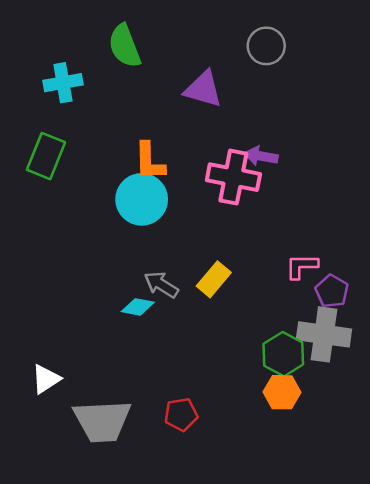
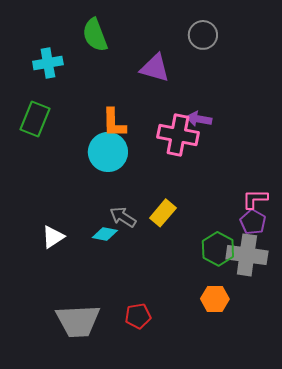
pink L-shape: (302, 266) -> (255, 199), moved
green hexagon: (283, 354) -> (218, 249), moved
white triangle: (46, 379) -> (53, 237), moved

